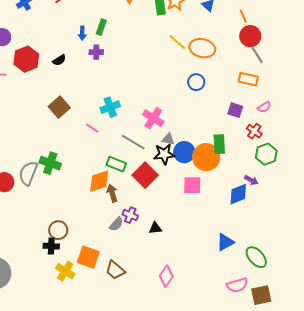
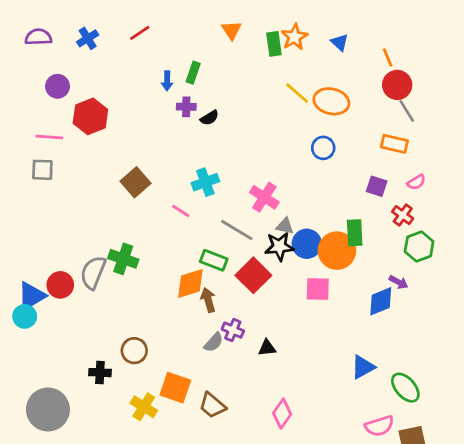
black semicircle: (59, 60) -> (210, 118), moved
black cross: (51, 246) -> (100, 373), moved

